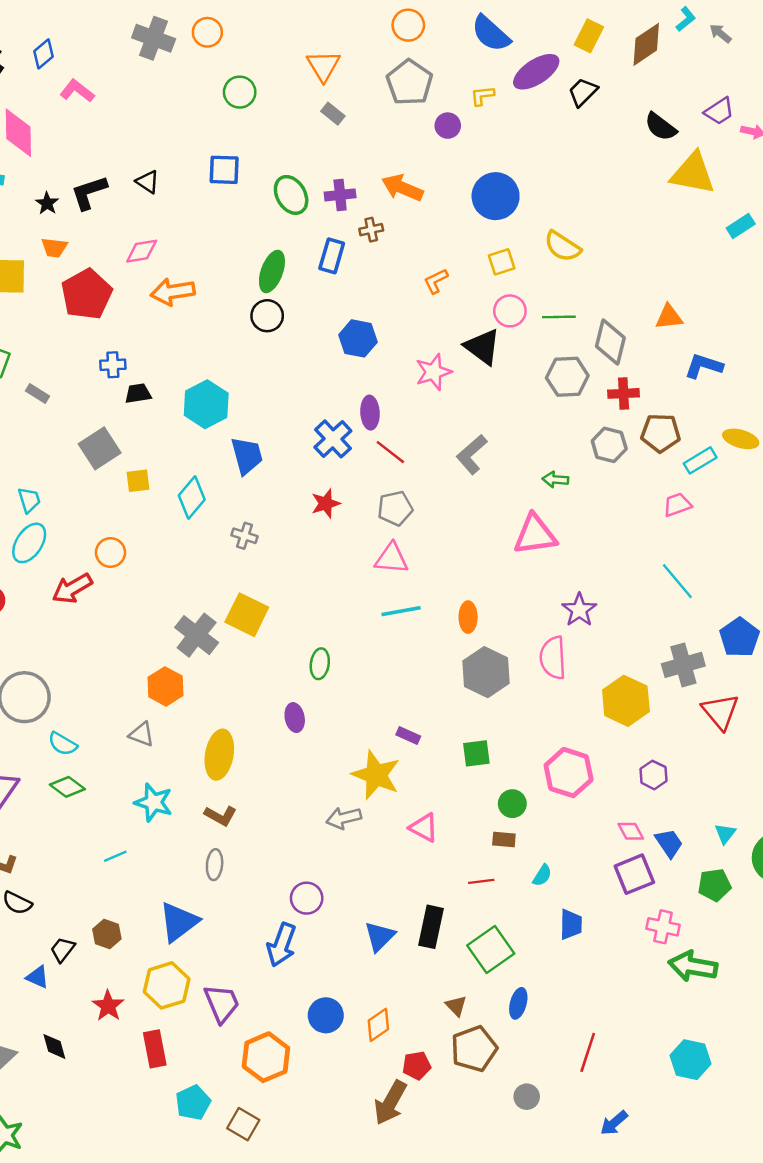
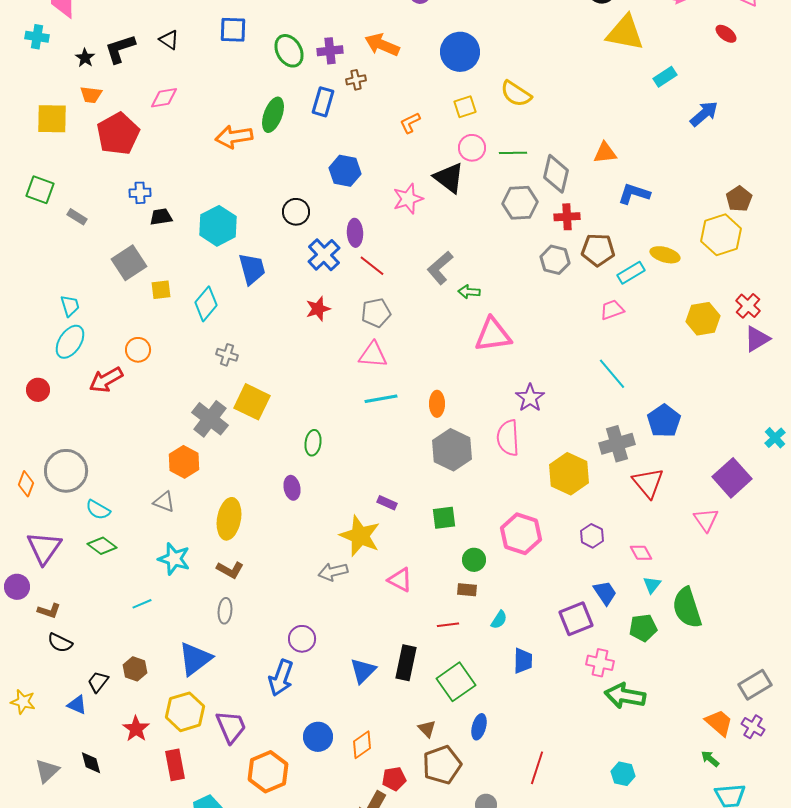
orange arrow: (173, 292) -> (234, 137), moved
black circle: (267, 316) -> (296, 212), moved
green arrow: (555, 480) -> (469, 292), moved
gray cross: (244, 536) -> (227, 355), moved
pink diamond: (631, 831) -> (641, 553), moved
cyan hexagon: (690, 1060) -> (623, 774), size x0.7

